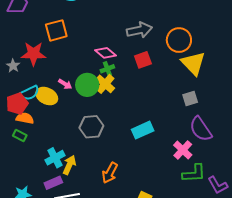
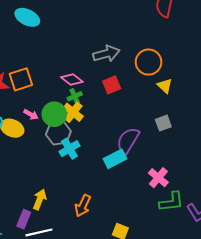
orange square: (56, 30) -> (21, 79), moved
yellow triangle: (193, 63) -> (165, 86), size x0.6
gray hexagon: (91, 127) -> (58, 133), moved
purple semicircle: (201, 129) -> (128, 141), moved, turned 68
cyan cross: (55, 158) -> (69, 149), moved
purple rectangle: (53, 183) -> (24, 219), turned -42

